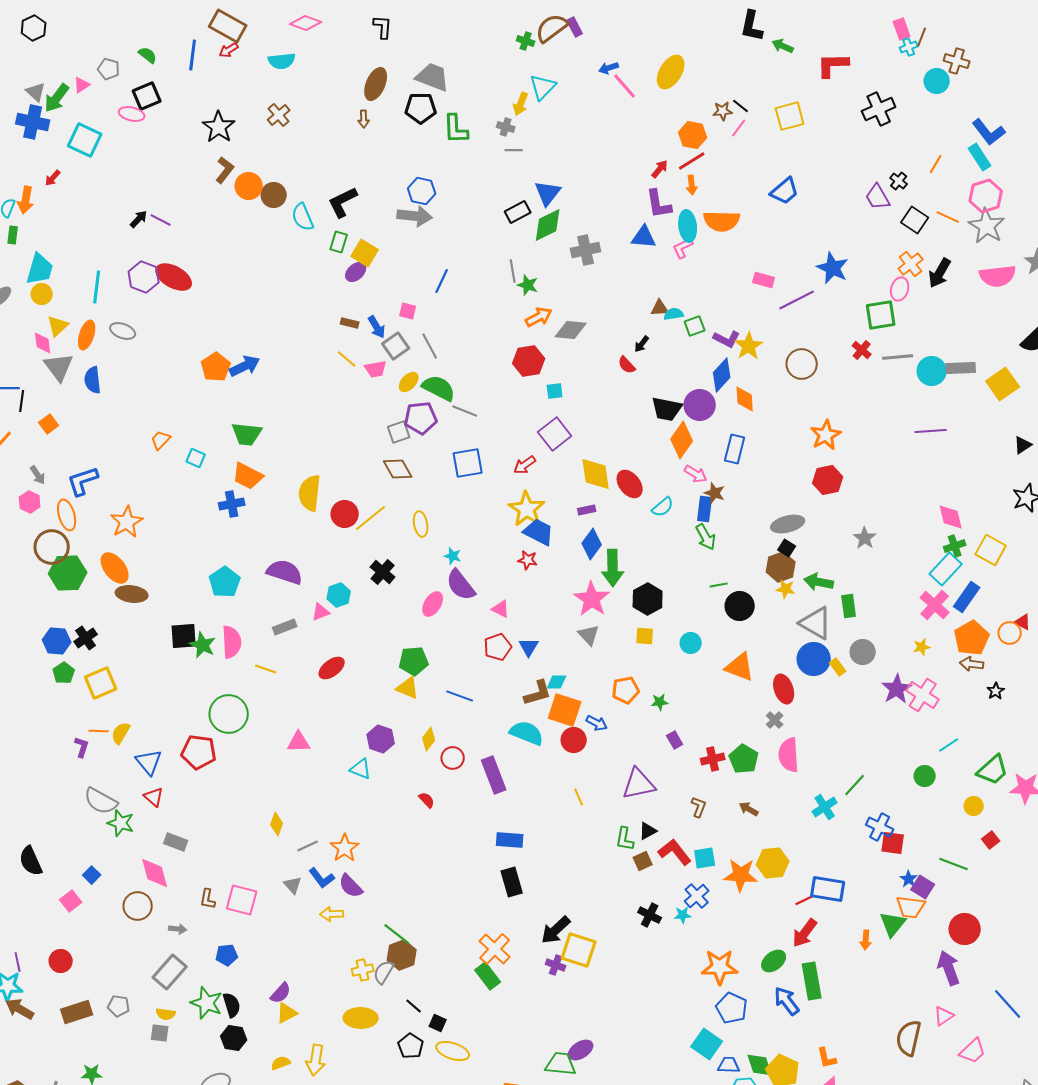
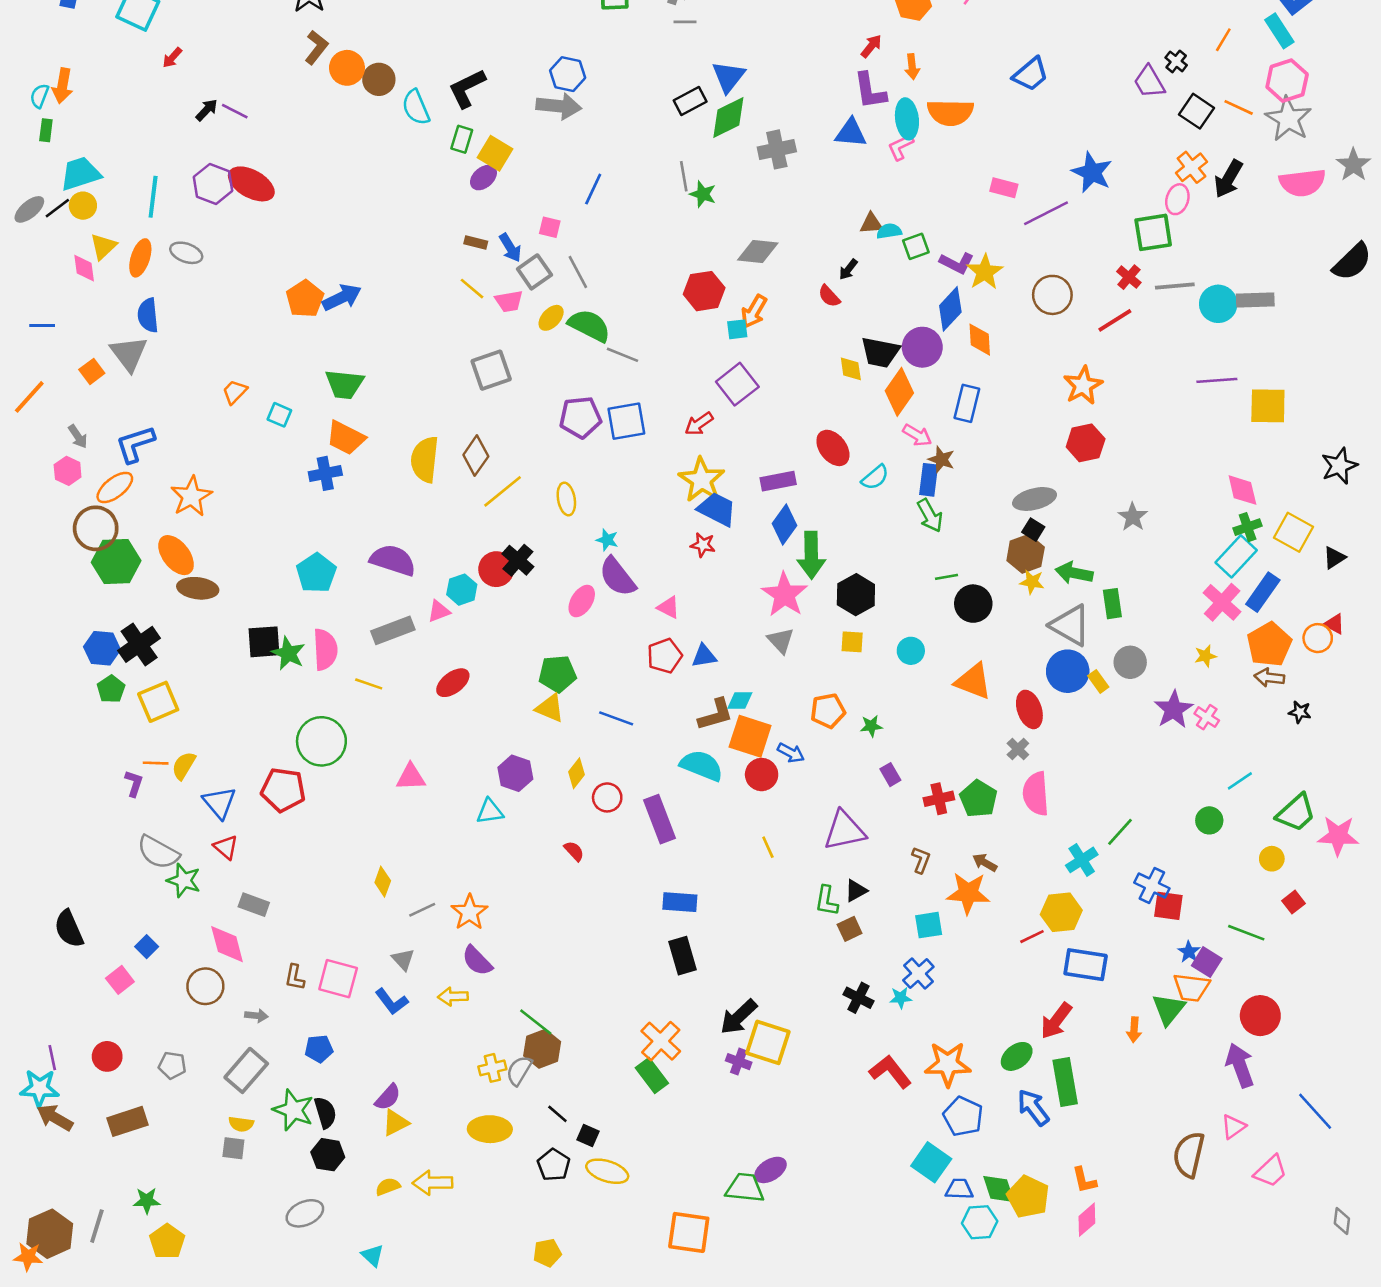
red line: (692, 161) -> (1115, 320), moved
red arrow: (53, 178) -> (172, 58), moved
cyan trapezoid: (40, 269) -> (80, 174), turned -124
orange arrow: (539, 317) -> (754, 311), moved, turned 148
gray triangle: (59, 367) -> (129, 354), moved
yellow square: (1003, 384) -> (1268, 406), moved, turned 36
black line: (22, 401) -> (57, 208), moved, turned 45
purple pentagon: (421, 418) -> (580, 417), moved
gray square: (399, 432) -> (491, 370), moved, size x1.4
black triangle: (1023, 445) -> (1334, 558), moved
brown diamond: (398, 469) -> (476, 456), moved, turned 64
yellow diamond: (596, 474) -> (851, 369), moved, size x0.6
purple rectangle: (587, 510) -> (778, 481), size x1.5
red circle: (345, 514) -> (496, 569), moved
orange ellipse: (67, 515) -> (115, 488), turned 68
gray rectangle: (285, 627) -> (393, 630), size x1.4
black cross: (86, 638) -> (139, 644), size x1.4
blue triangle: (529, 647) -> (704, 656), turned 50
black star: (996, 691) -> (1300, 712), turned -30
pink cross: (923, 695) -> (1207, 717), size x0.6
cyan triangle: (361, 769) -> (490, 812), turned -30
red L-shape: (675, 852) -> (890, 1072), moved
yellow hexagon: (773, 863) -> (1061, 912), moved
orange star: (741, 875) -> (968, 893), moved
blue L-shape: (322, 878) -> (392, 1002), moved
red line: (805, 900) -> (1032, 937), moved
gray pentagon: (119, 1006) -> (172, 1065), moved
yellow arrow: (316, 1060) -> (432, 1183), turned 80

